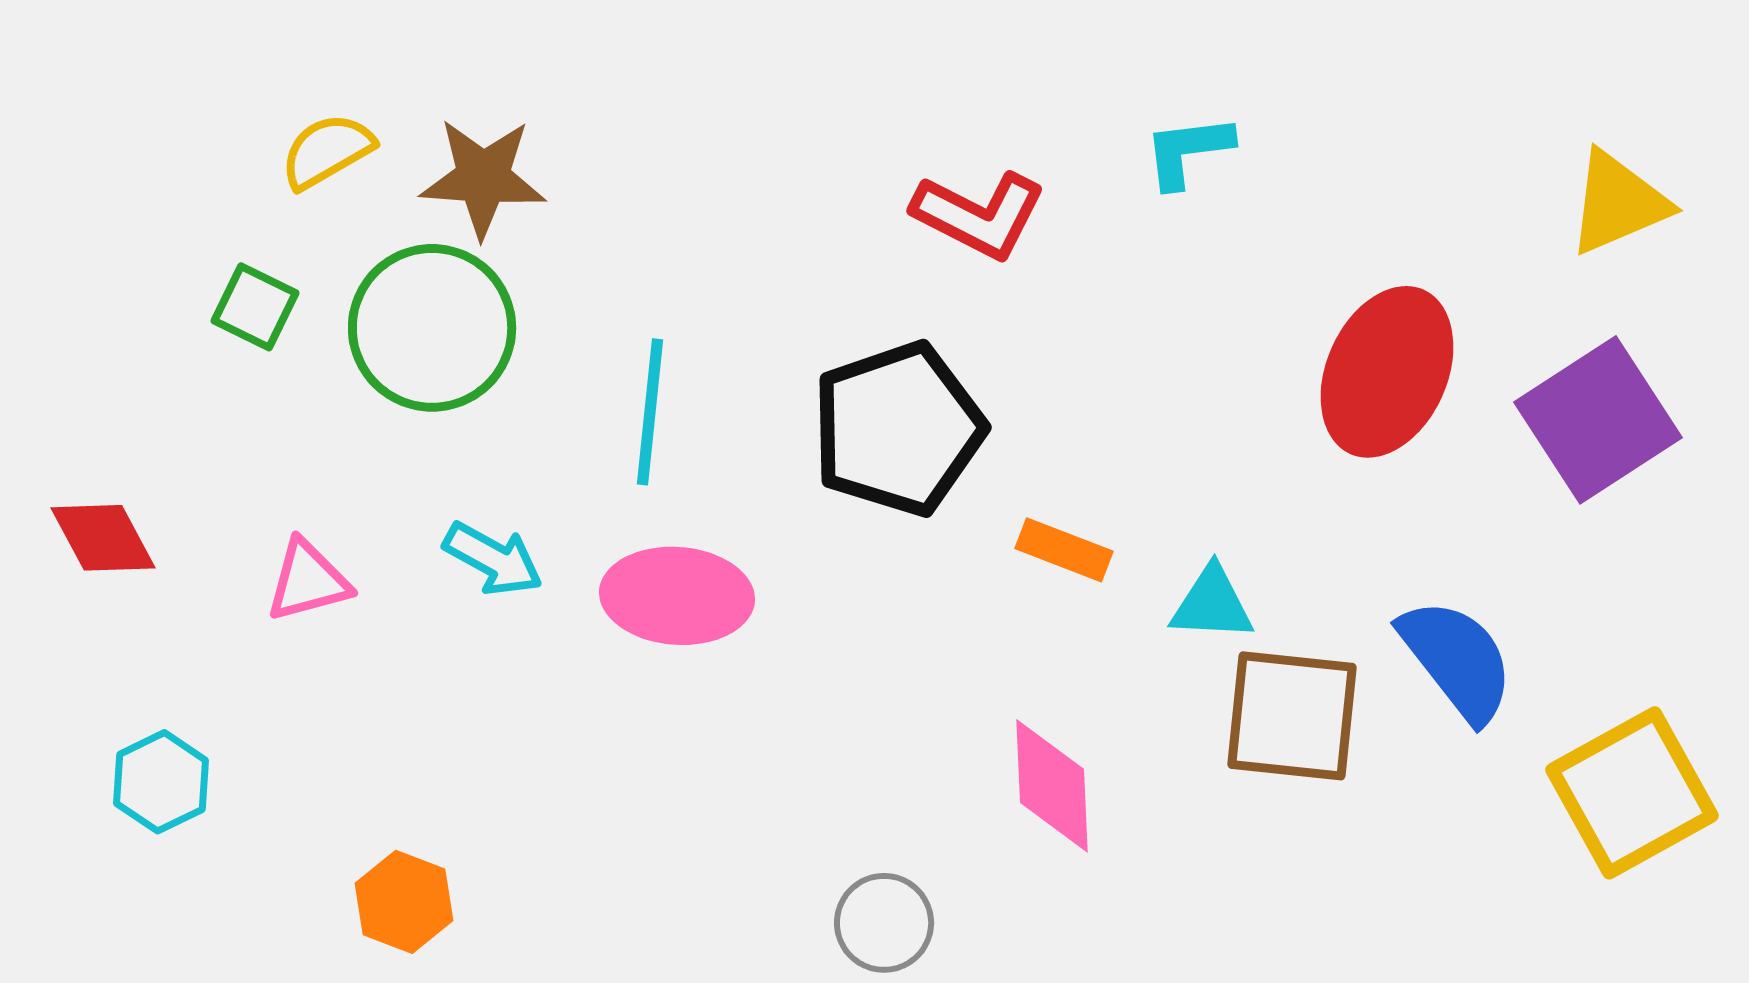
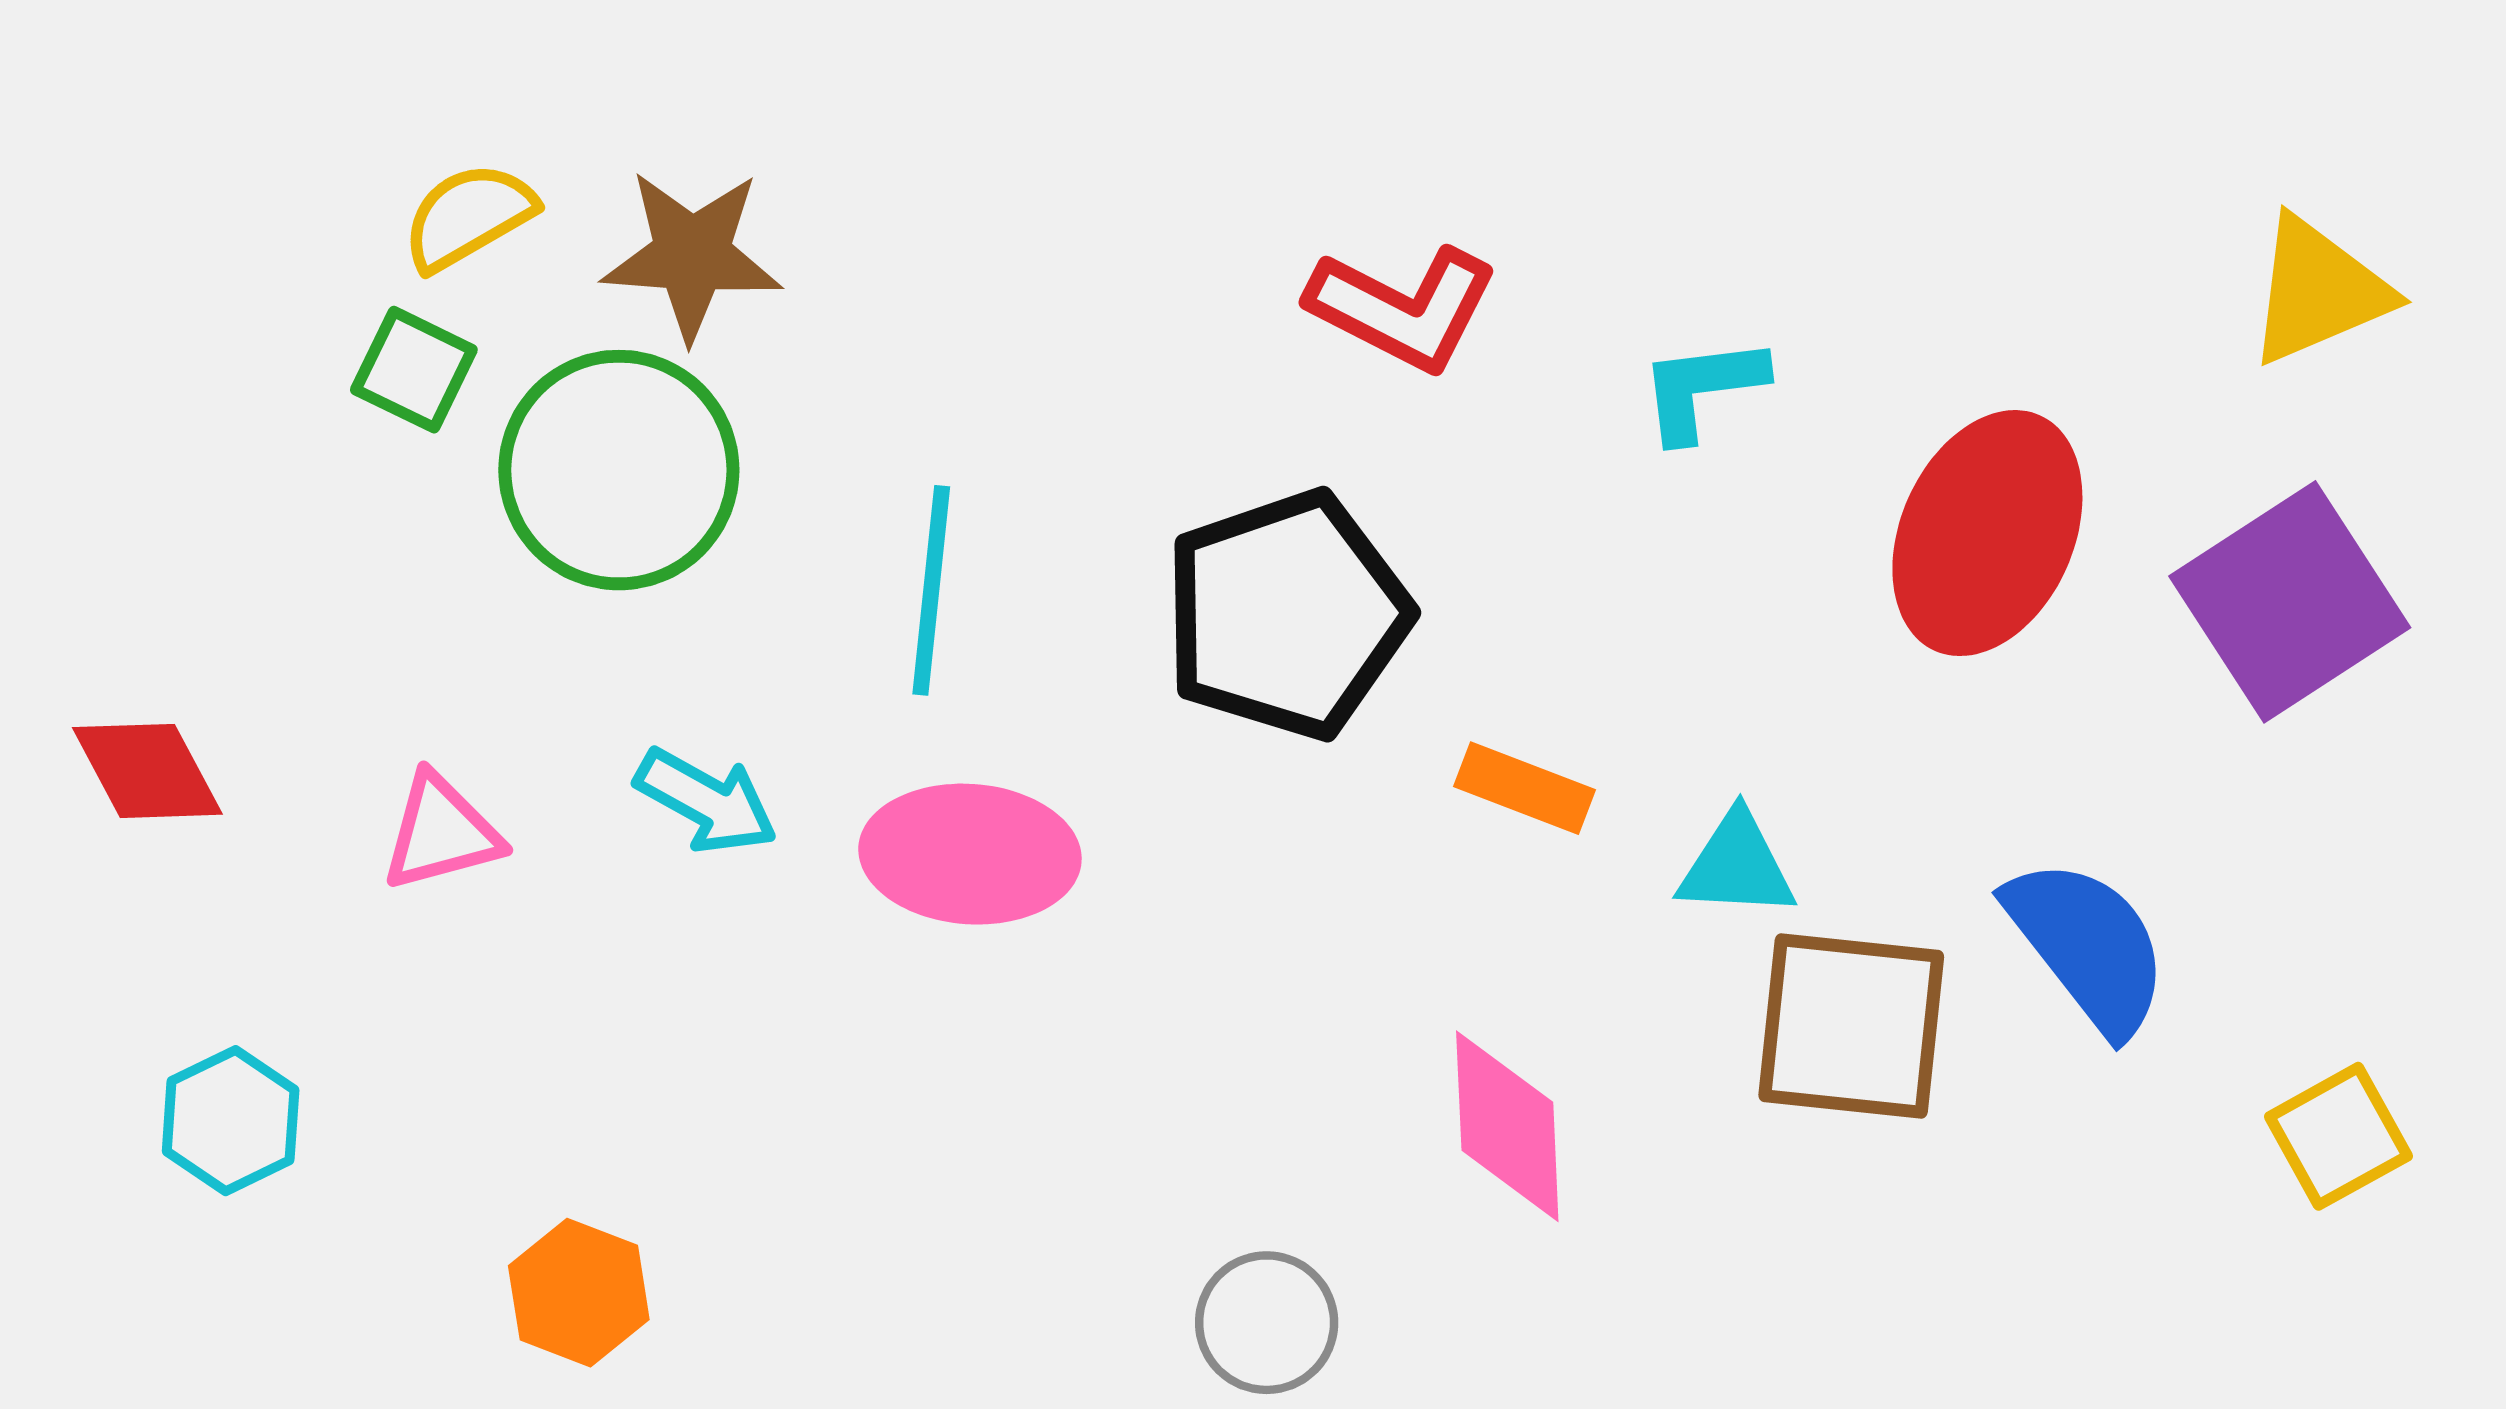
cyan L-shape: (1188, 151) -> (1702, 388), moved
green square: (255, 307) -> (414, 370), moved
yellow square: (1632, 793) -> (2338, 1136), size x0.6

